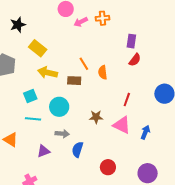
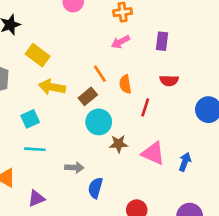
pink arrow: (81, 22) -> (121, 42), moved
red semicircle: (135, 60) -> (169, 81), moved, turned 56
brown rectangle: (74, 81) -> (88, 96), turned -40
red line: (127, 100) -> (145, 107), moved
cyan circle: (59, 107) -> (99, 122), moved
purple triangle: (44, 151) -> (36, 199), moved

